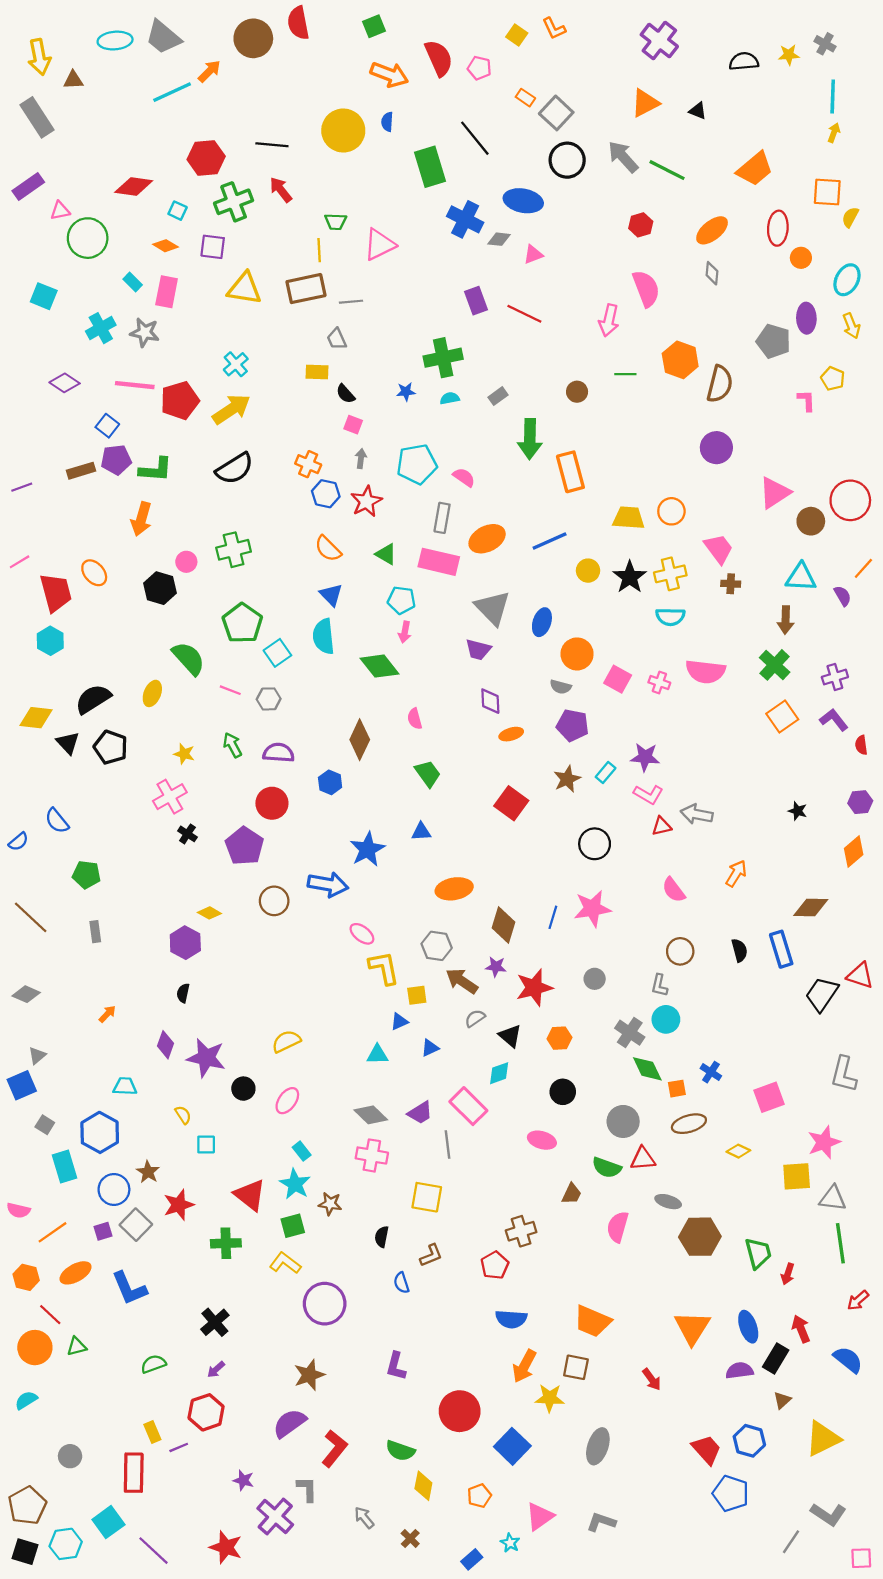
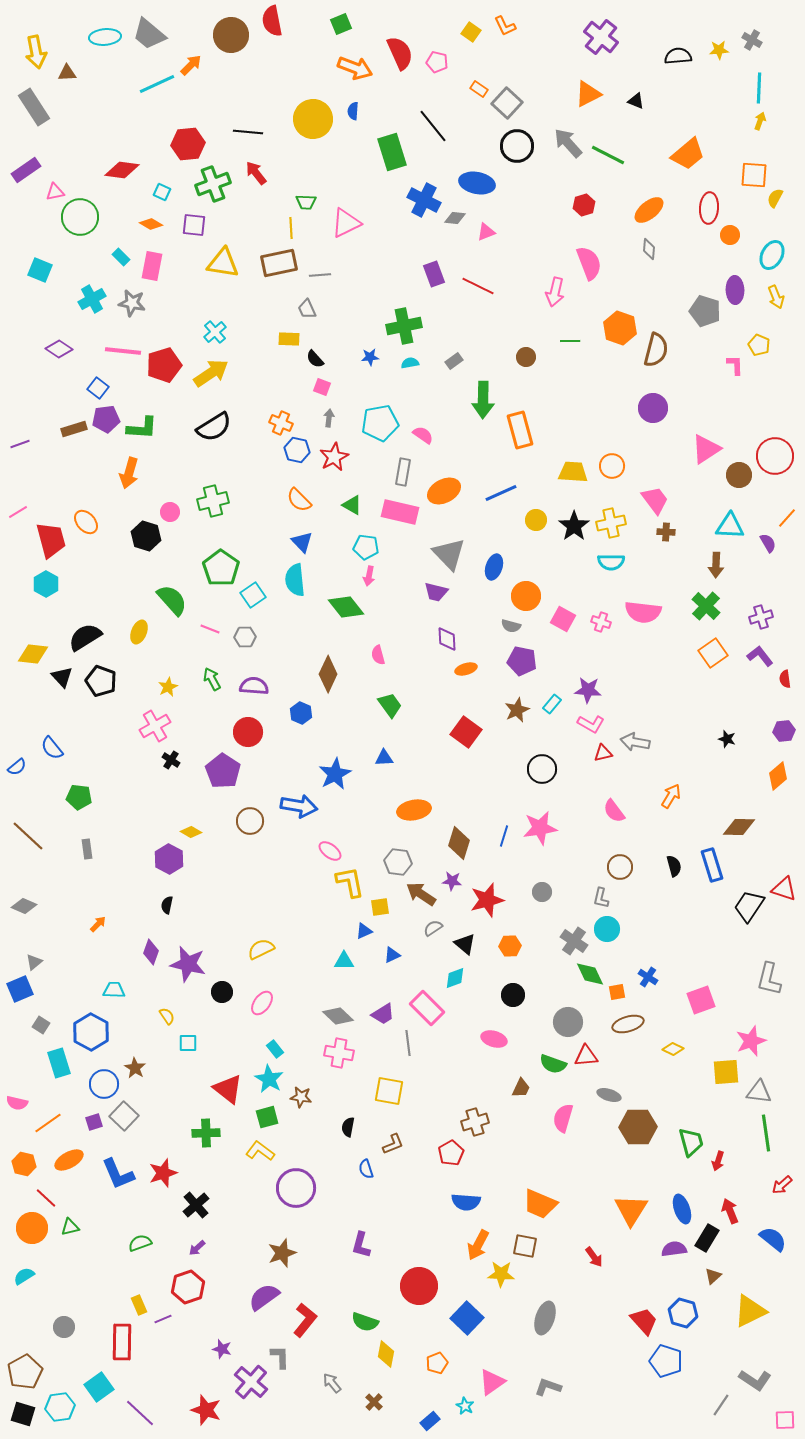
yellow star: (184, 754) -> (168, 687), turned 30
red star: (179, 1205) -> (163, 1173), moved

